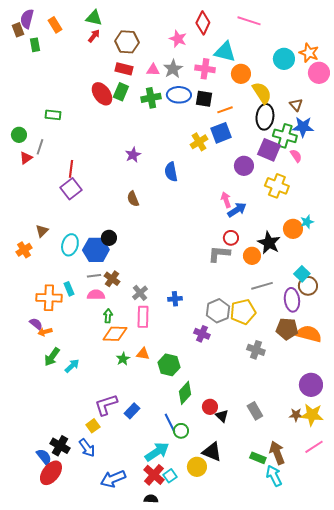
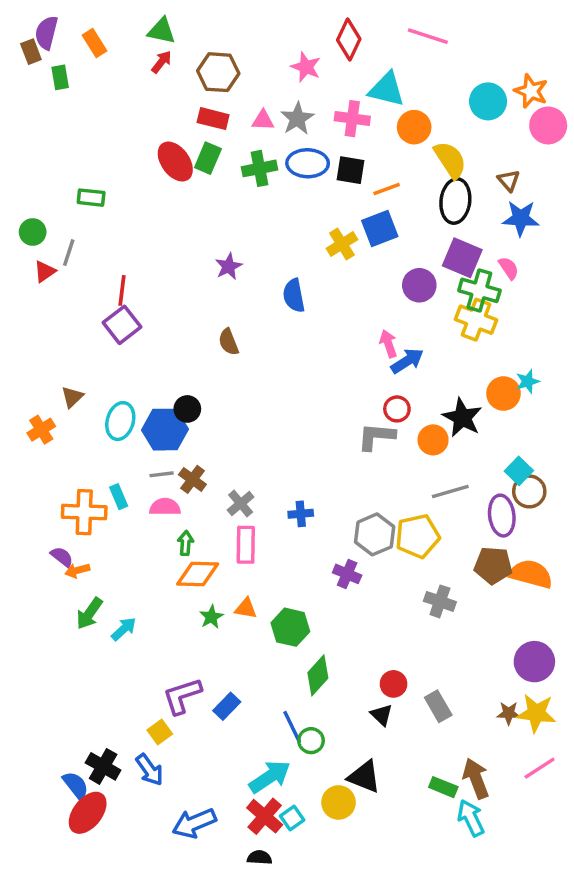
green cross: (285, 136) -> (479, 290), moved
red circle: (210, 407) -> (394, 684), moved

